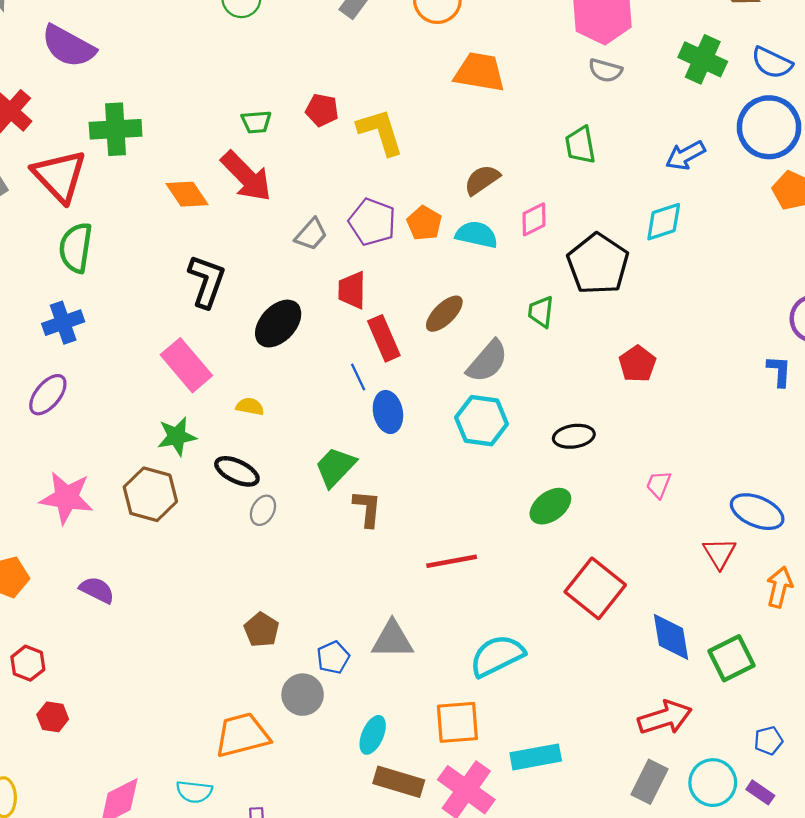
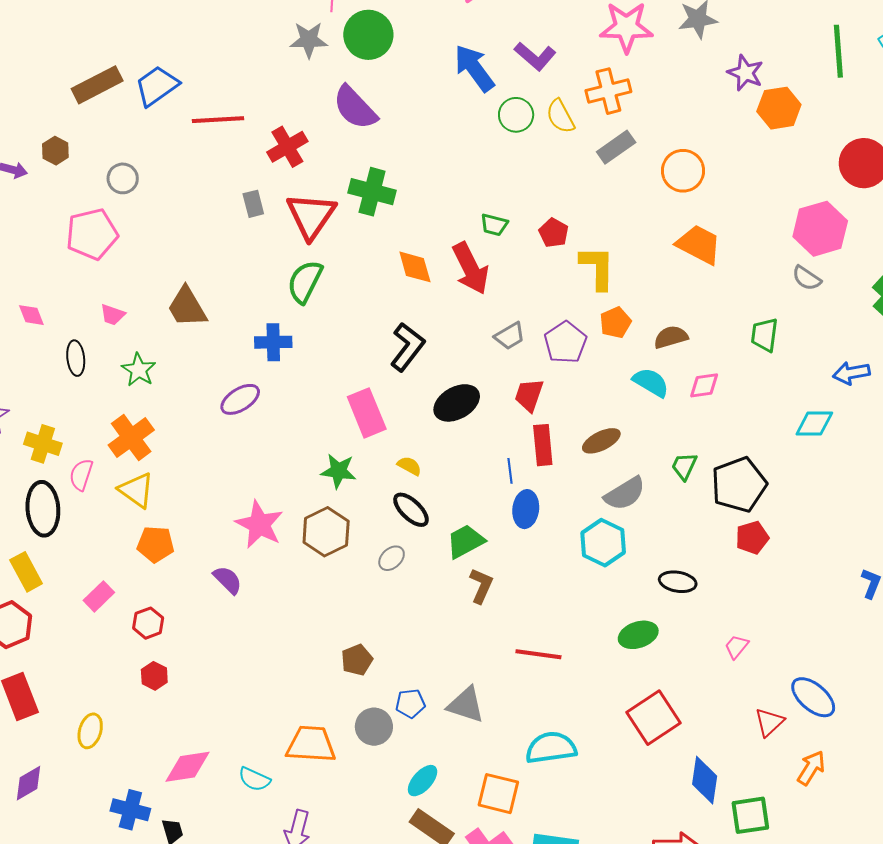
orange pentagon: (424, 223) -> (615, 323), moved
black pentagon: (598, 264) -> (739, 485), moved
black ellipse: (237, 471) -> (411, 510), moved
brown hexagon: (150, 494) -> (326, 532), moved
pink star: (66, 498) -> (259, 524), moved

